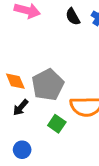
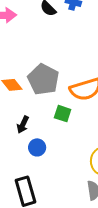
black arrow: (21, 107) -> (23, 125), moved

